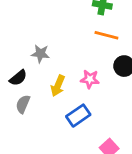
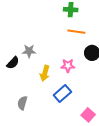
black semicircle: (18, 78) -> (13, 63), moved
gray semicircle: (23, 104) -> (22, 103), moved

